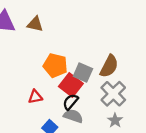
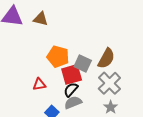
red square: (71, 85) -> (72, 74), turned 35
gray semicircle: (73, 116) -> (73, 102), turned -42

